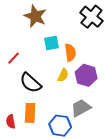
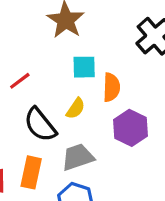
yellow semicircle: (63, 75) -> (76, 108), moved
gray trapezoid: (81, 108) -> (78, 157), moved

